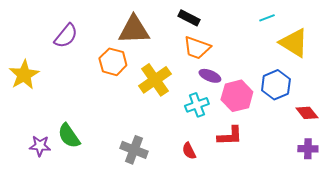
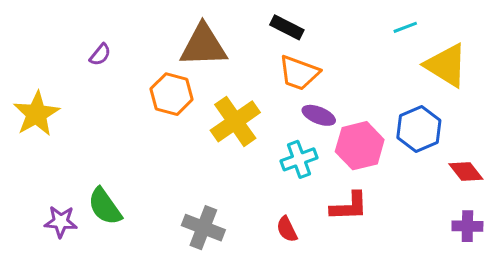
purple semicircle: (66, 36) -> (100, 55), size x0.6

